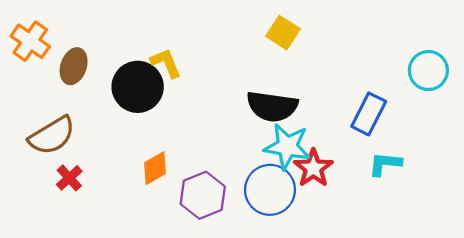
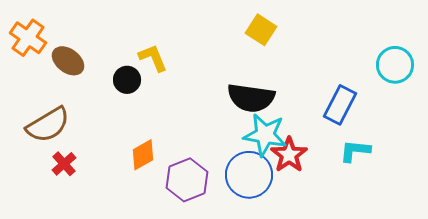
brown ellipse: (74, 66) -> (68, 61), turned -72
black circle: (138, 87) -> (127, 80), size x0.6

